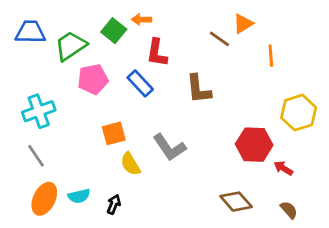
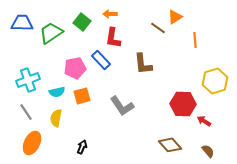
orange arrow: (142, 19) -> (110, 14), moved
pink pentagon: (93, 79) -> (75, 68), moved
yellow semicircle: (130, 164) -> (56, 118), moved, turned 42
cyan semicircle: (79, 196) -> (57, 92), moved

